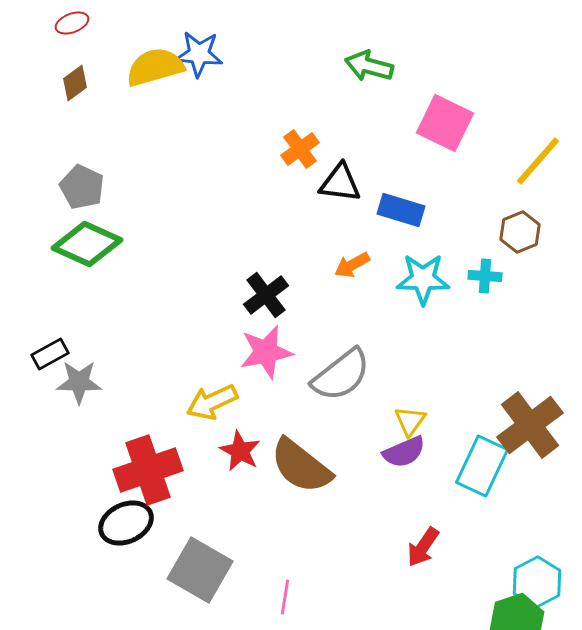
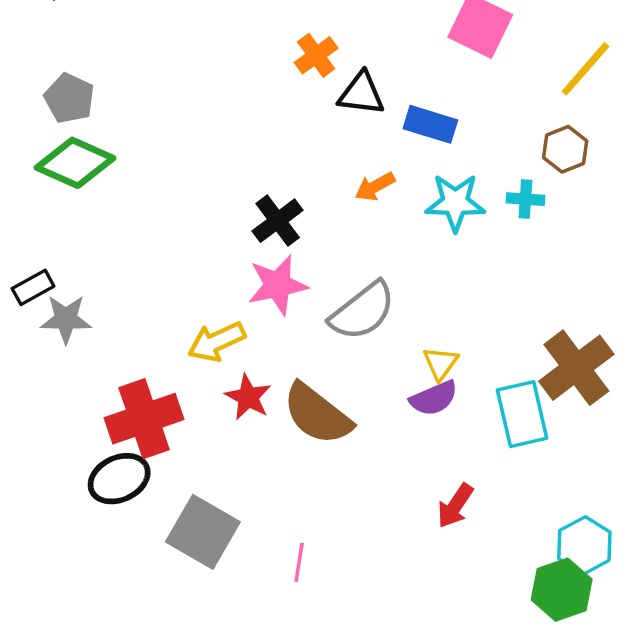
cyan rectangle: (482, 466) -> (522, 414), turned -38

